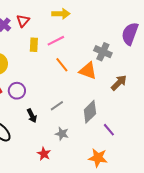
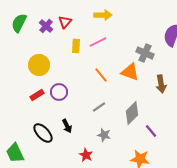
orange line: (62, 65) -> (101, 75), moved
brown arrow: (119, 83) -> (161, 84), turned 126
black arrow: (32, 116) -> (67, 126), moved

